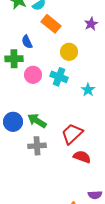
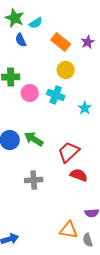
orange rectangle: (51, 24) -> (61, 42), moved
blue semicircle: (27, 42) -> (21, 40), moved
gray cross: (37, 146) -> (34, 180), moved

